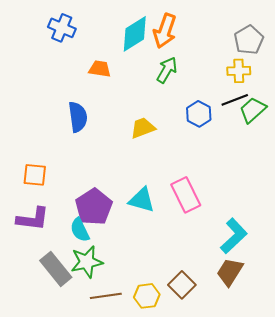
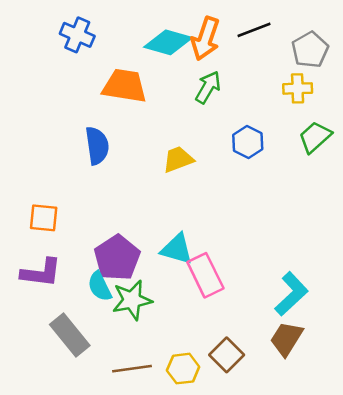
cyan diamond: (135, 34) -> (168, 42), turned 48
orange trapezoid: (100, 69) -> (125, 86), size x1.6
black line: (235, 100) -> (254, 30), moved
pink rectangle: (186, 195) -> (205, 275), moved
green star: (87, 262) -> (132, 300), moved

